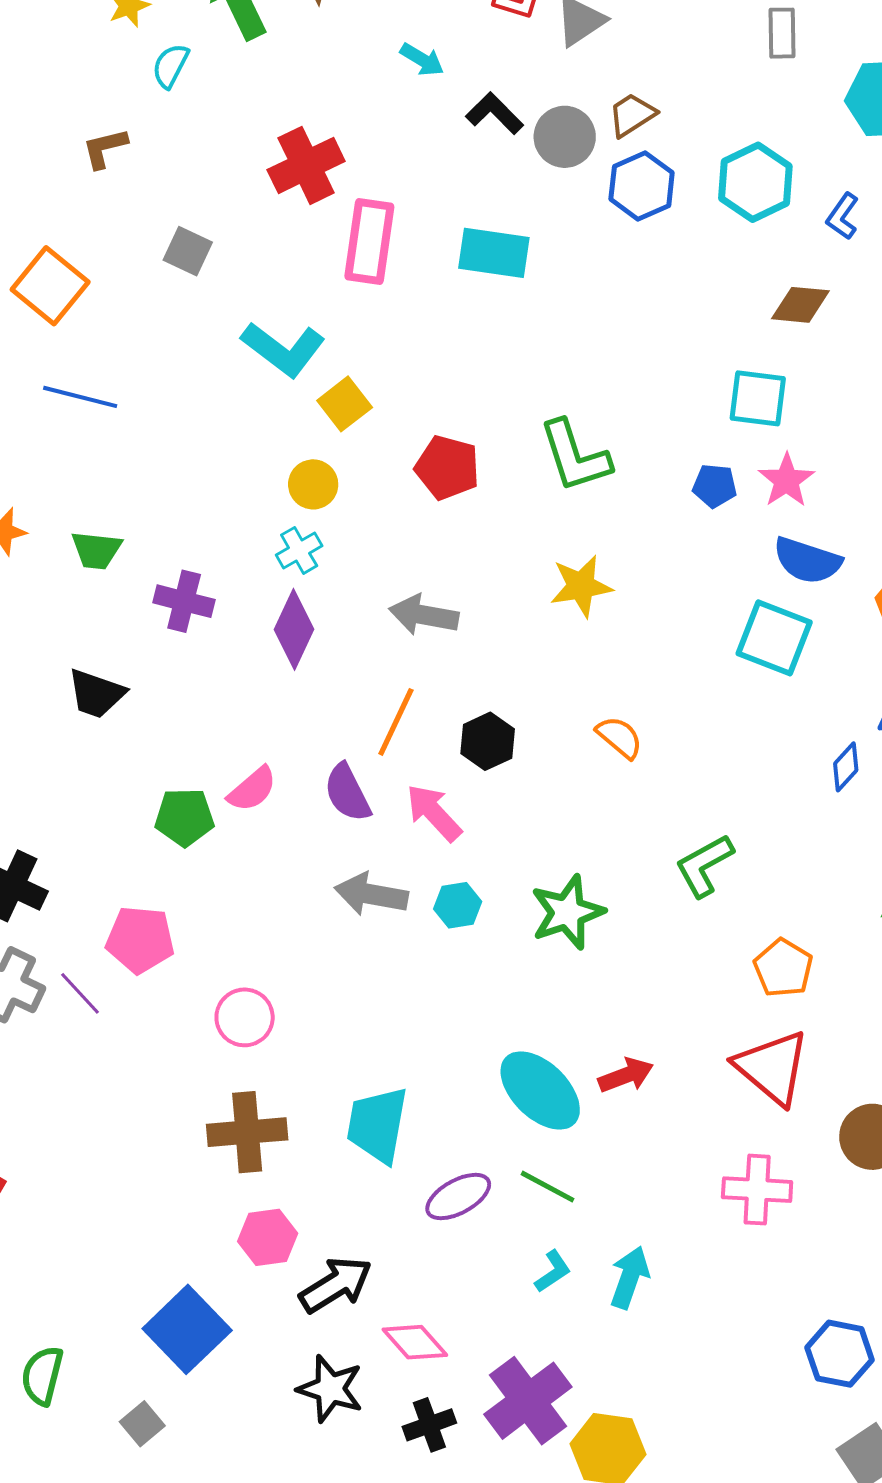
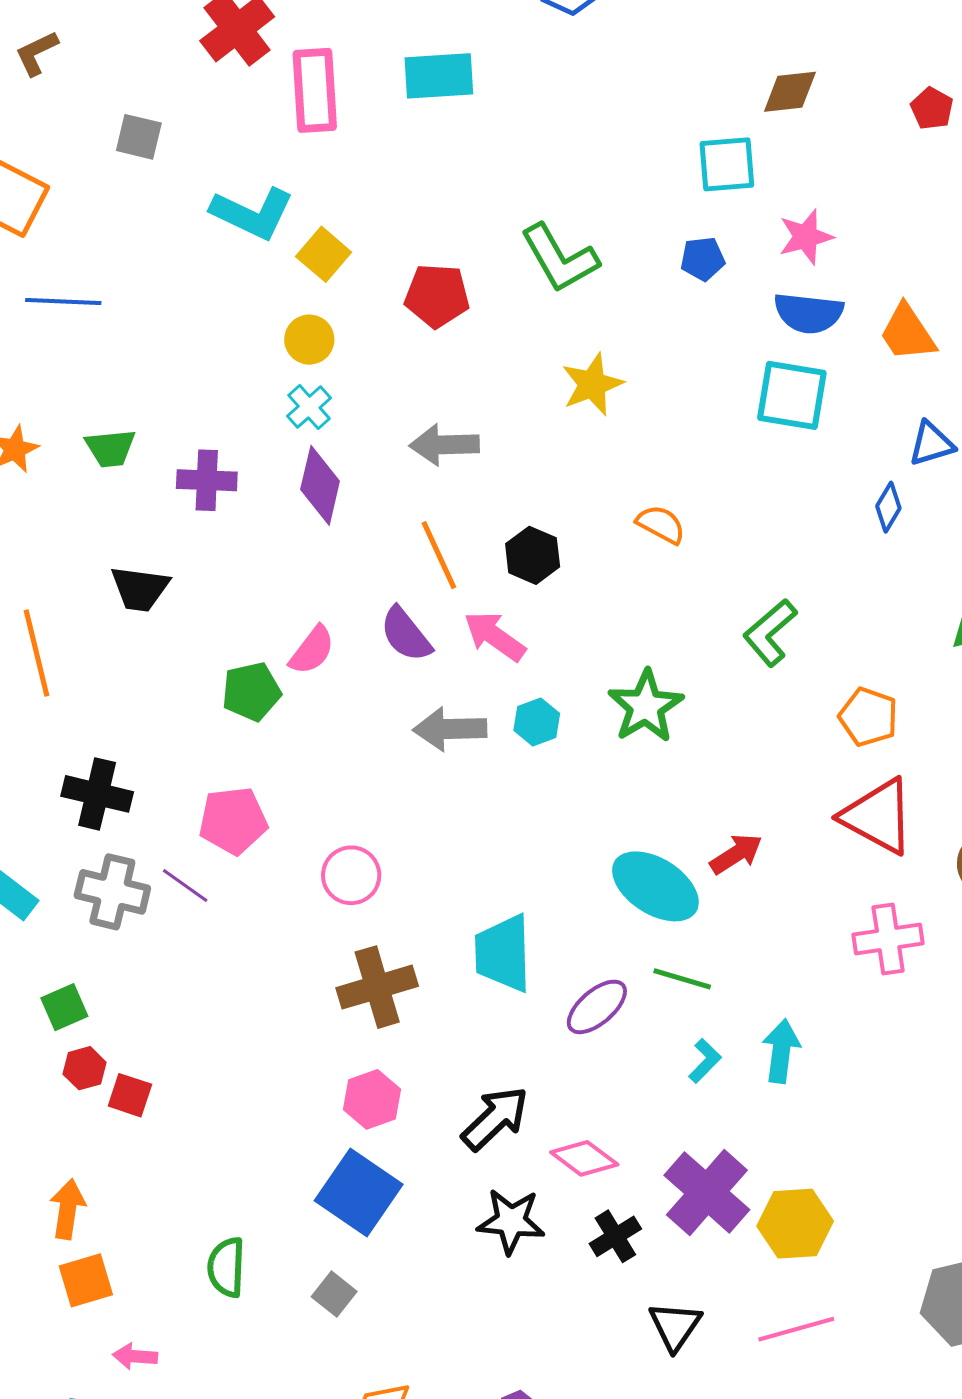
brown diamond: (800, 305) -> (790, 92), moved
pink star: (786, 480) -> (806, 237), moved, turned 30
orange line: (396, 722) -> (439, 555), turned -38
pink hexagon: (268, 1237) -> (372, 1099), moved

